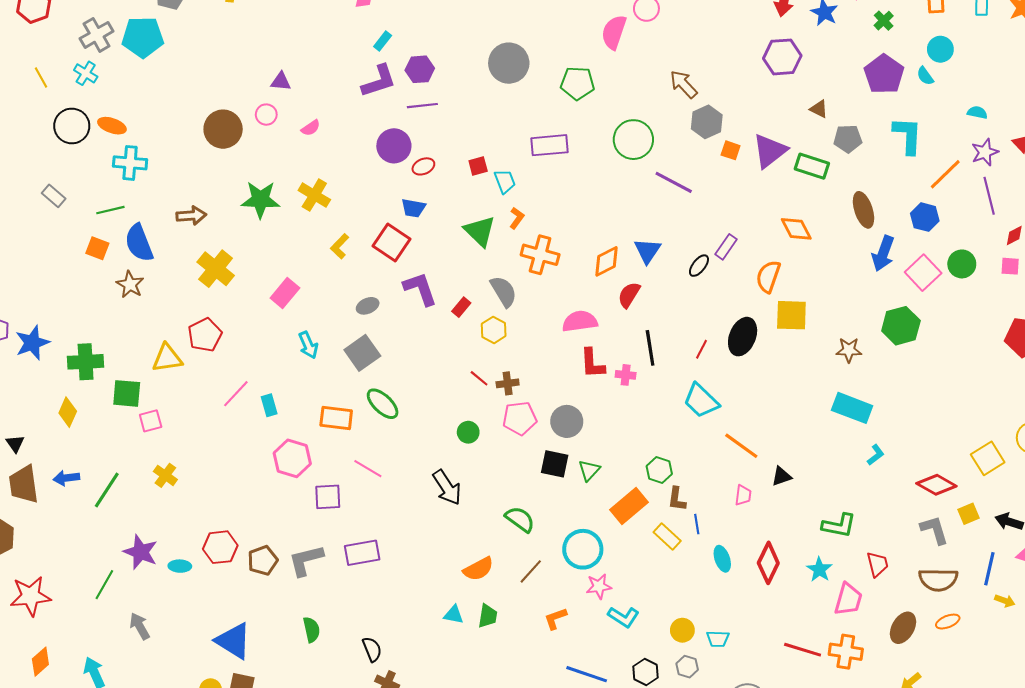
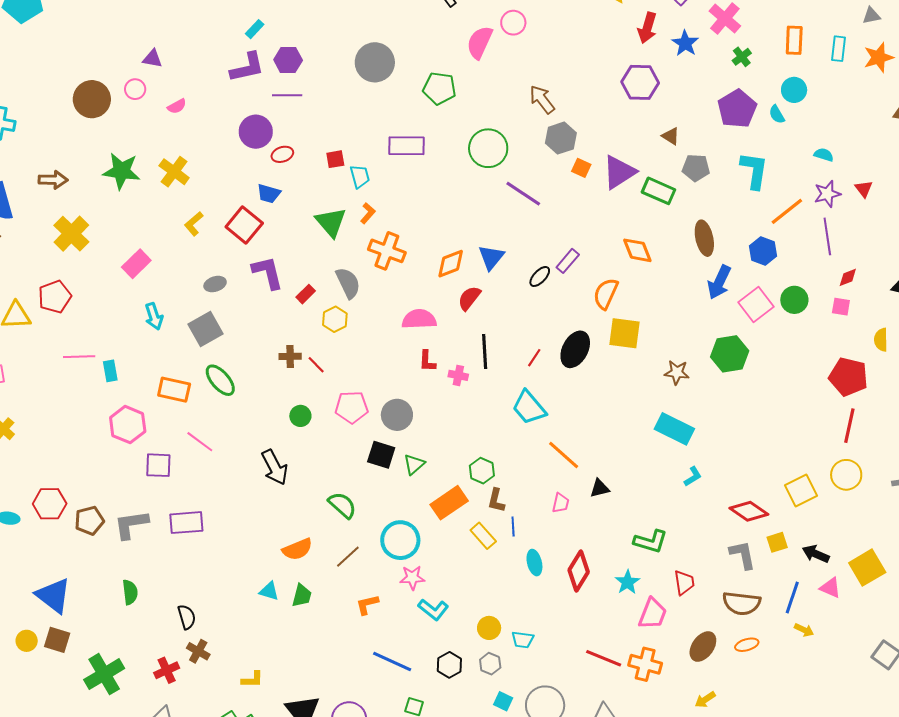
red L-shape: (592, 363) -> (427, 361), size x0.7
brown cross: (508, 383) -> (290, 356), moved
pink line: (236, 394) -> (79, 357), turned 40

